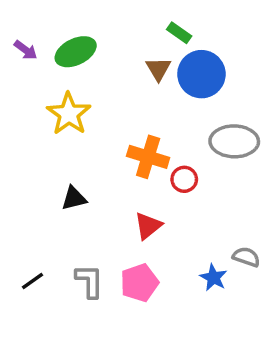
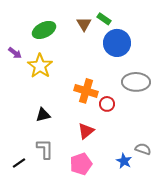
purple arrow: (26, 50) -> (15, 53), moved
brown triangle: (158, 69) -> (84, 24), moved
gray L-shape: (89, 281) -> (45, 149), moved

